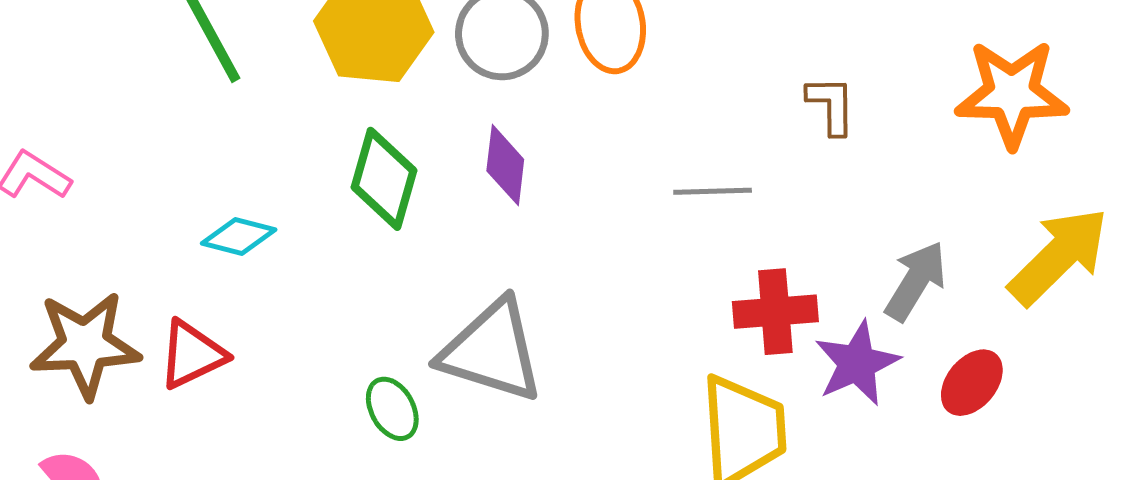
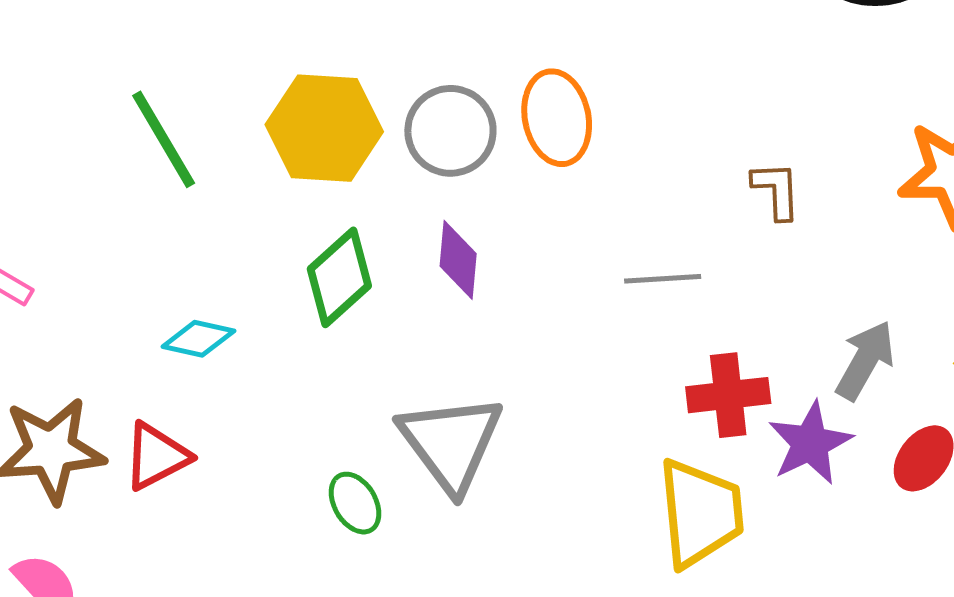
green diamond: (384, 179) -> (339, 277), turned 34
gray triangle: (492, 351) -> (451, 443), turned 38

